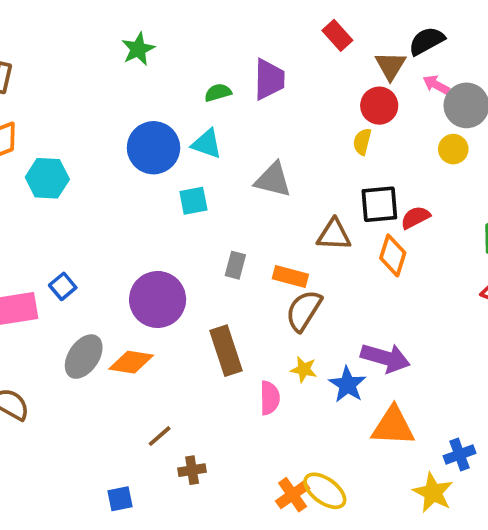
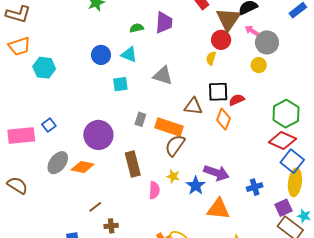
brown triangle: (391, 66) -> (228, 19), size x1.5
blue circle: (154, 148) -> (101, 55), size x0.7
orange rectangle: (290, 276) -> (169, 127), size x1.5
blue cross: (459, 455) -> (255, 187), moved

